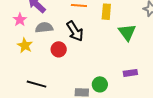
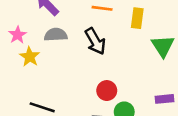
pink star: (20, 20) -> (18, 35), moved
red circle: (59, 49) -> (107, 91), moved

